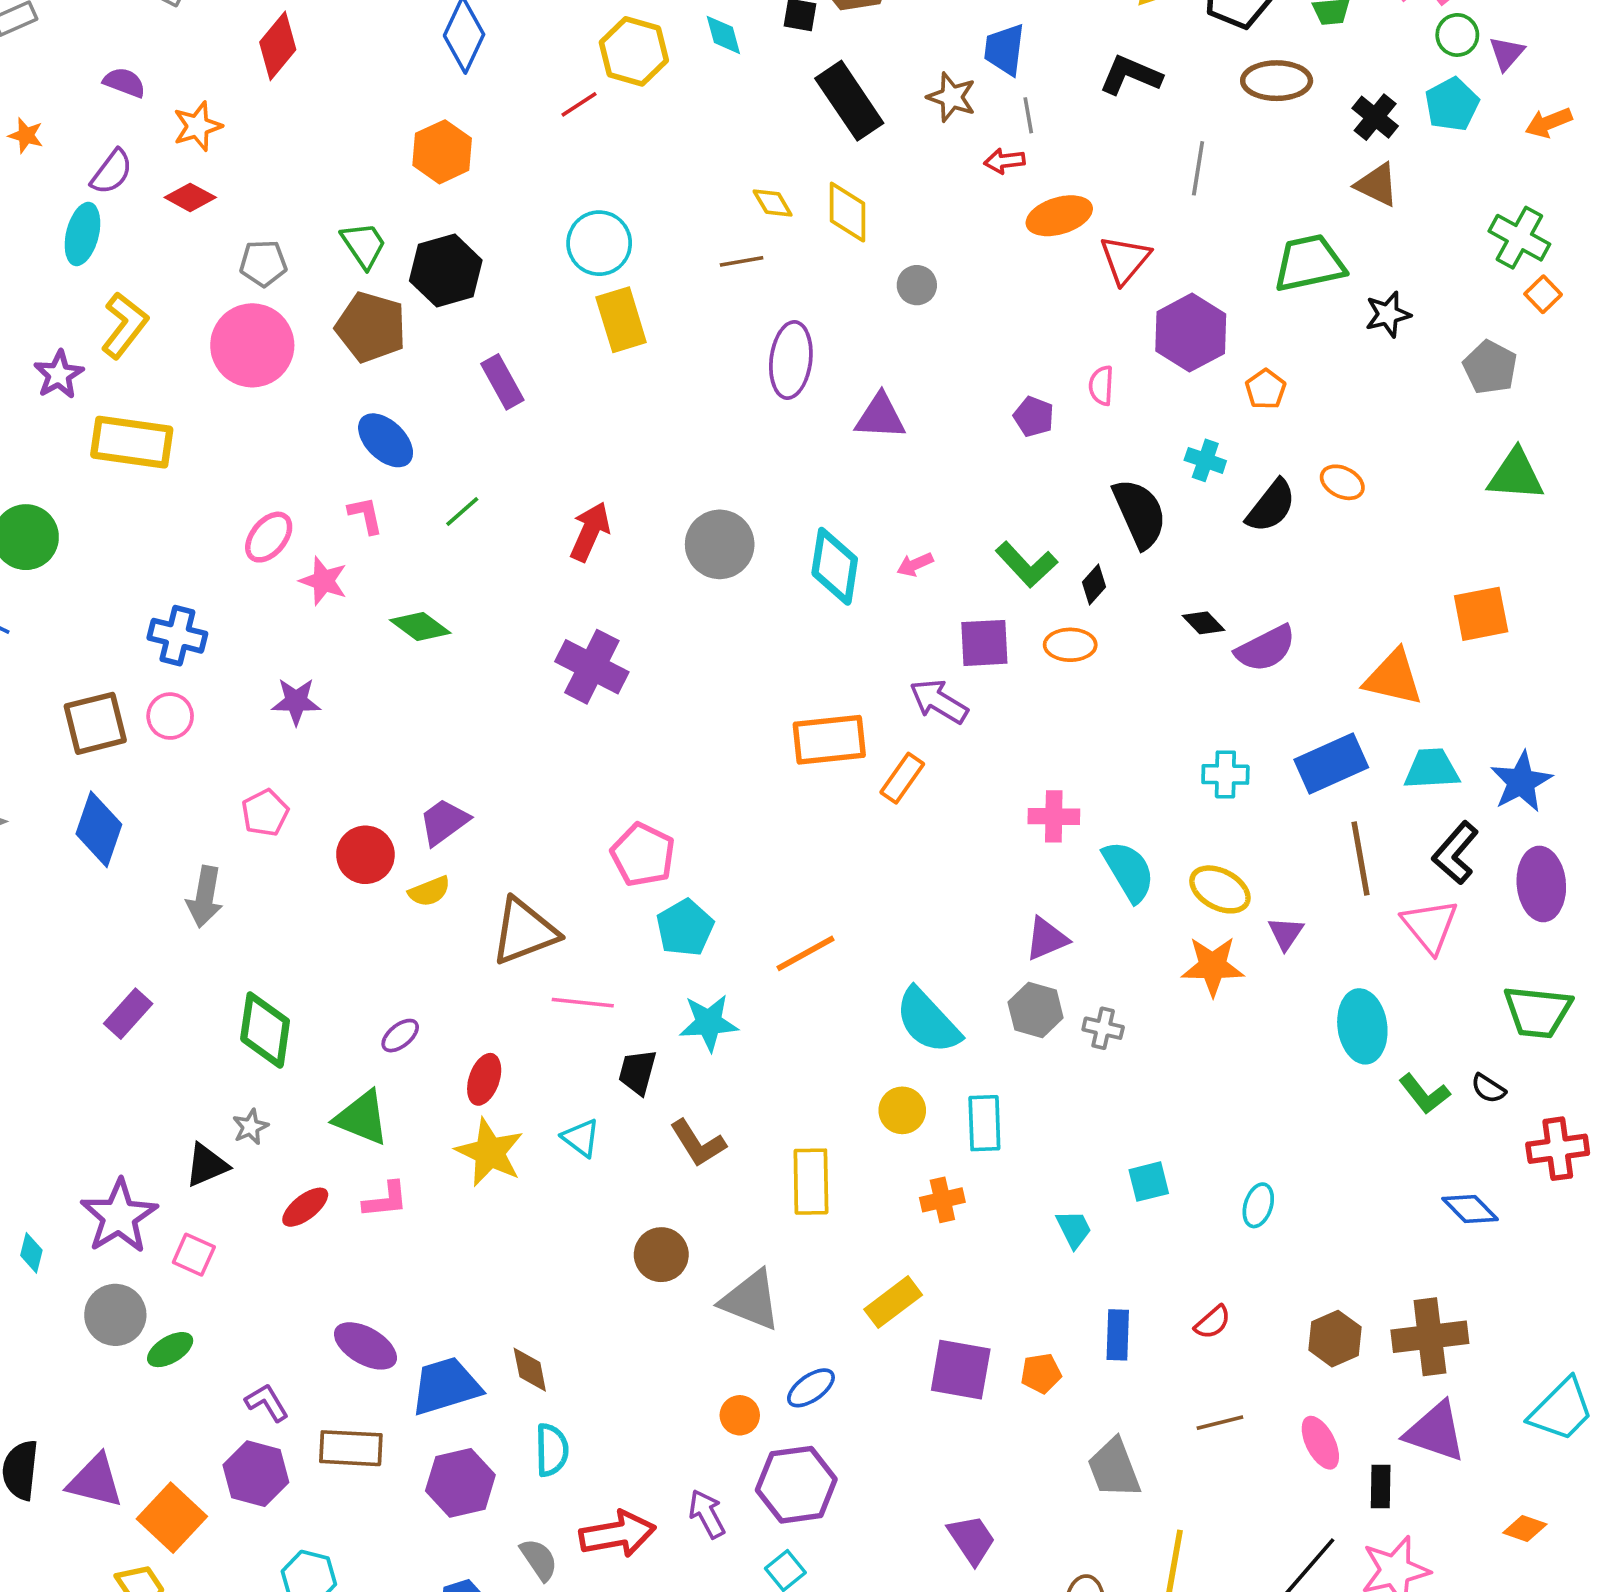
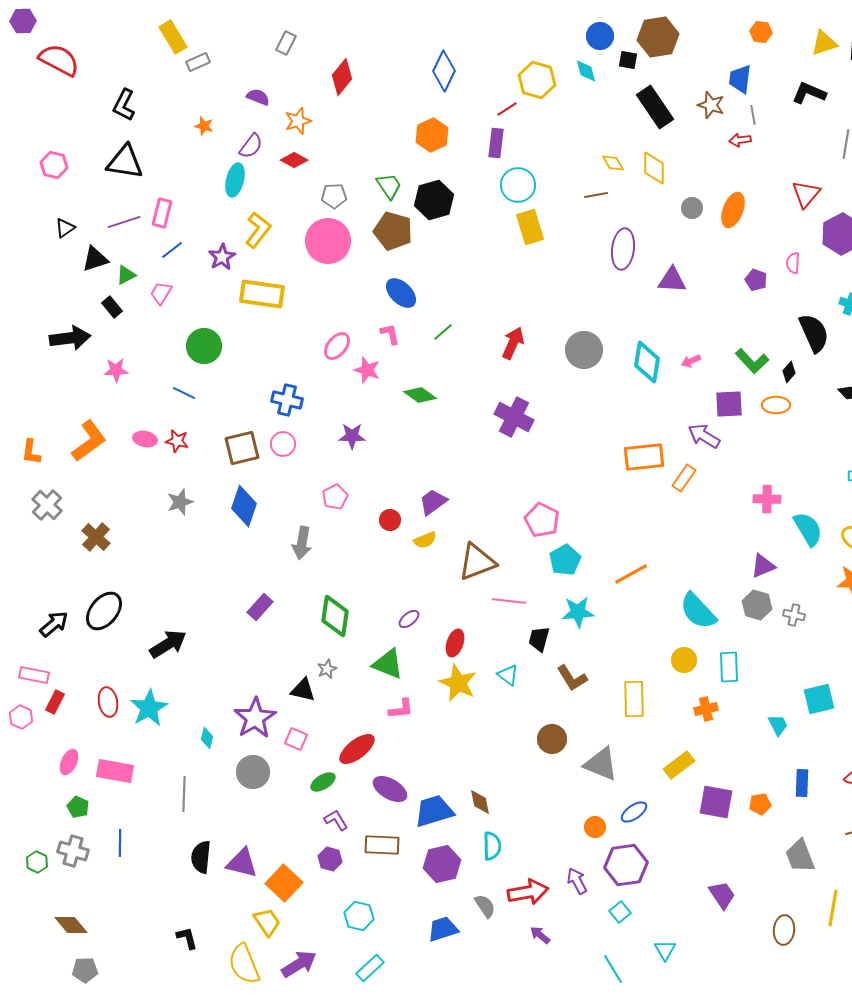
orange ellipse: (1059, 216) -> (733, 210), moved, turned -52
purple rectangle: (502, 382) -> (496, 143), moved, turned 36
red circle: (365, 855) -> (390, 520), size x0.7
black triangle: (207, 1165) -> (303, 690), turned 36
cyan square: (1149, 1182) -> (819, 699), size x1.4
red ellipse: (305, 1207) -> (357, 749), moved, size x1.4
green ellipse: (170, 1350) -> (323, 782), moved
purple hexagon: (256, 1474) -> (330, 859), size x0.7

